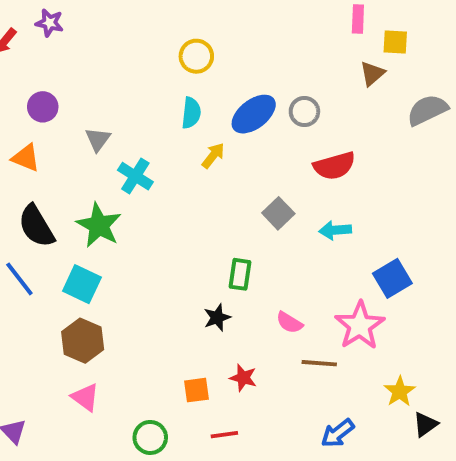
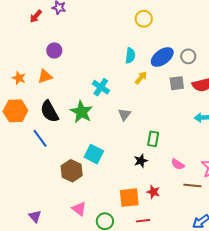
yellow circle: (196, 56) -> (144, 19), moved
gray triangle: (98, 139) -> (124, 114), moved
orange triangle: (26, 158) -> (45, 76), turned -42
gray square: (278, 213) -> (177, 83), moved, turned 35
cyan square: (82, 284) -> (94, 154), moved
orange square: (197, 390) -> (129, 198), size x1.5
pink triangle: (85, 397) -> (79, 209), moved

